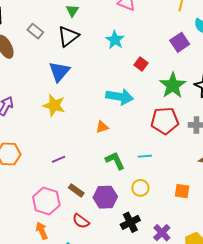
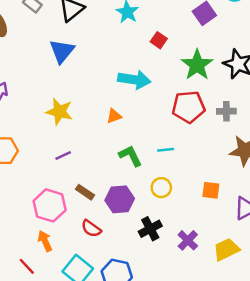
yellow star: (54, 105) -> (59, 112), moved

